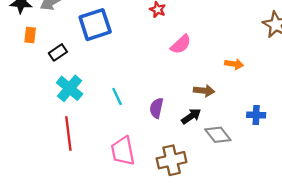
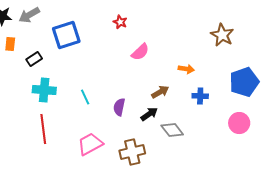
cyan cross: (70, 88) -> (44, 90), turned -35
brown arrow: (204, 91) -> (160, 92), turned -36
blue cross: (256, 115) -> (200, 96), moved
pink trapezoid: (123, 151) -> (90, 144), turned 72

